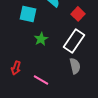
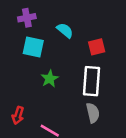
red square: (78, 14) -> (97, 47), turned 32
white rectangle: (74, 41) -> (92, 81), turned -30

